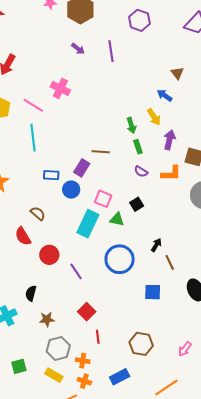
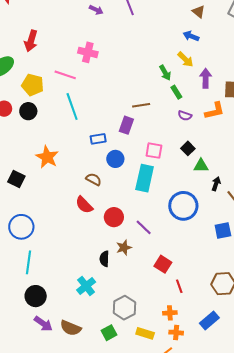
blue circle: (71, 190) -> (115, 159), moved
green triangle: (117, 219) -> (201, 166), moved
brown star: (47, 319) -> (124, 248), moved
gray hexagon: (58, 349) -> (124, 308), moved

